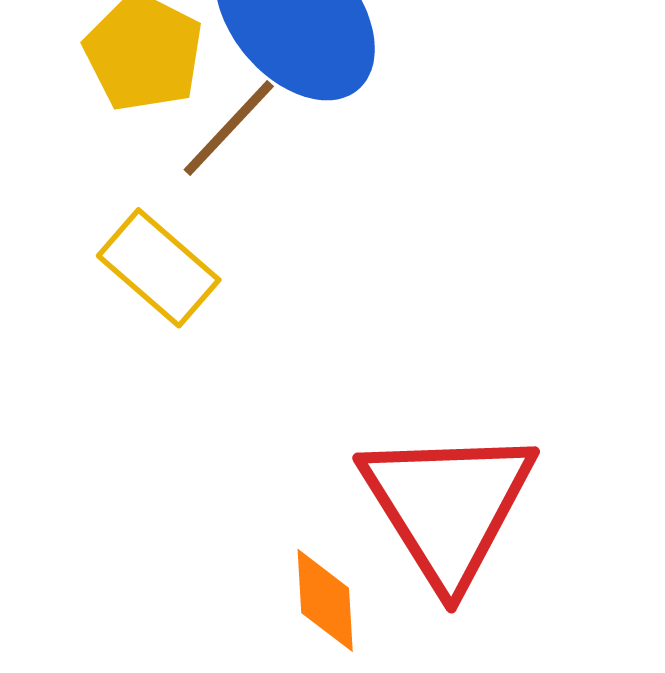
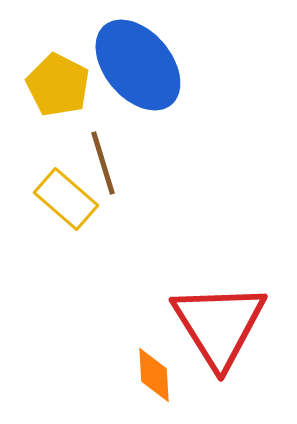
brown line: (229, 128) -> (103, 163), moved, turned -60

